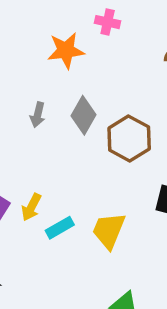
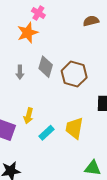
pink cross: (108, 22) -> (38, 13), moved, turned 32
yellow arrow: (31, 207) -> (28, 116), moved

